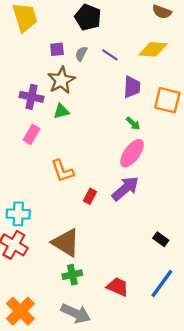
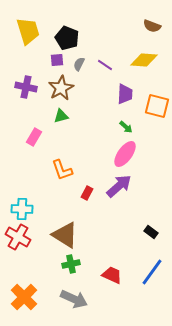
black pentagon: (88, 17) -> (67, 38), moved
purple cross: (31, 97) -> (26, 87), moved

